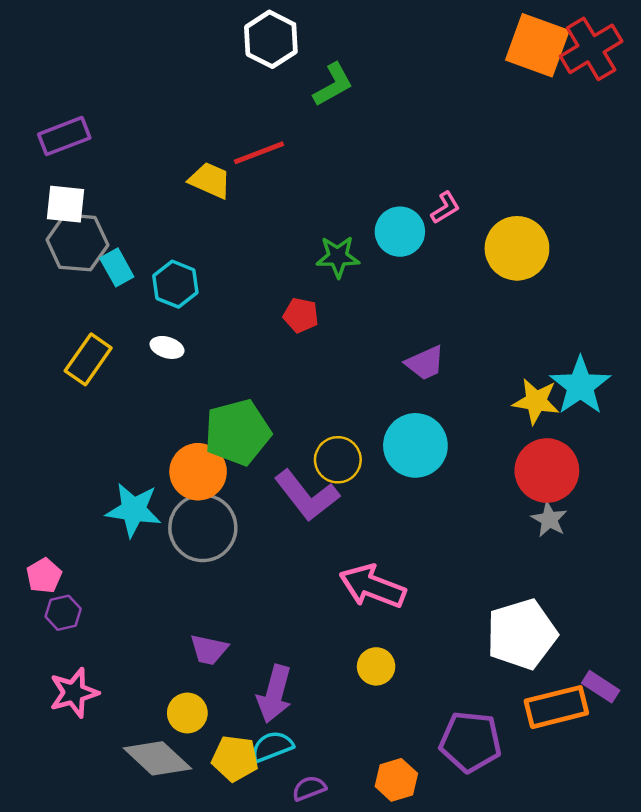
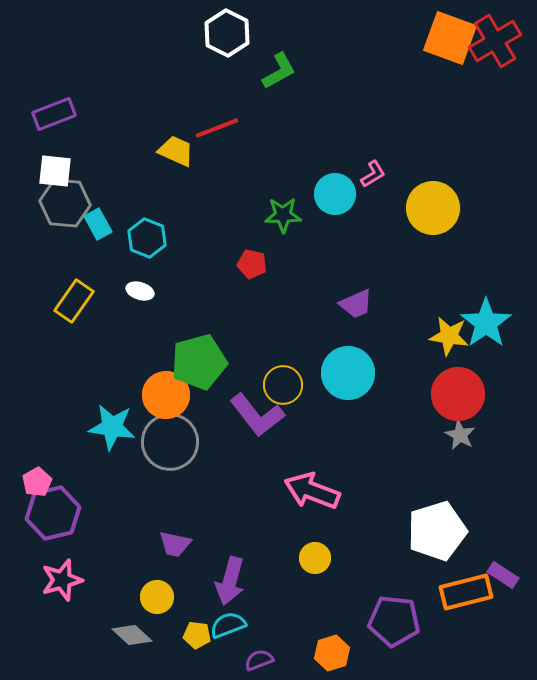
purple hexagon: (63, 613) -> (53, 513), size x1.8
gray diamond: (157, 758) -> (132, 635), size x0.7
yellow pentagon: (235, 758) -> (197, 635), size x0.7

